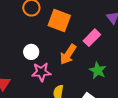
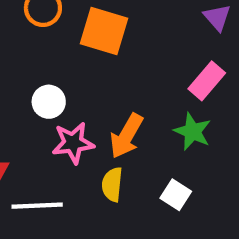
pink rectangle: (92, 38) -> (207, 81), moved
orange arrow: (68, 54) -> (126, 136), moved

